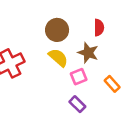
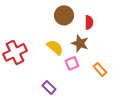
brown circle: (57, 30) -> (64, 15), moved
purple rectangle: (77, 104) -> (49, 87), moved

